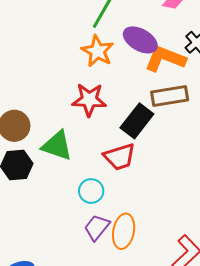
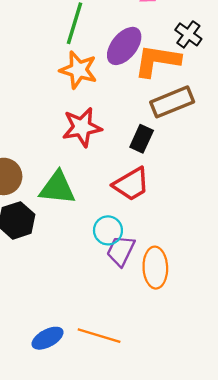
purple ellipse: (140, 40) -> (124, 46), turned -68
black rectangle: (137, 121) -> (142, 139), size x0.7
purple trapezoid: (97, 227) -> (121, 251), moved

